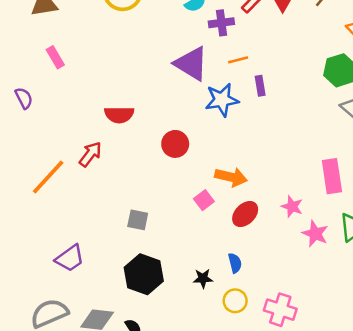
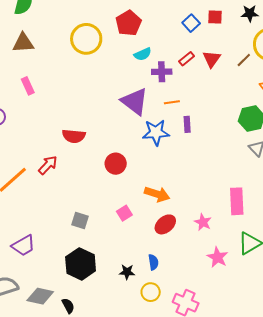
pink square: (204, 200) -> (124, 213), moved
pink star: (315, 234) -> (218, 257), moved

